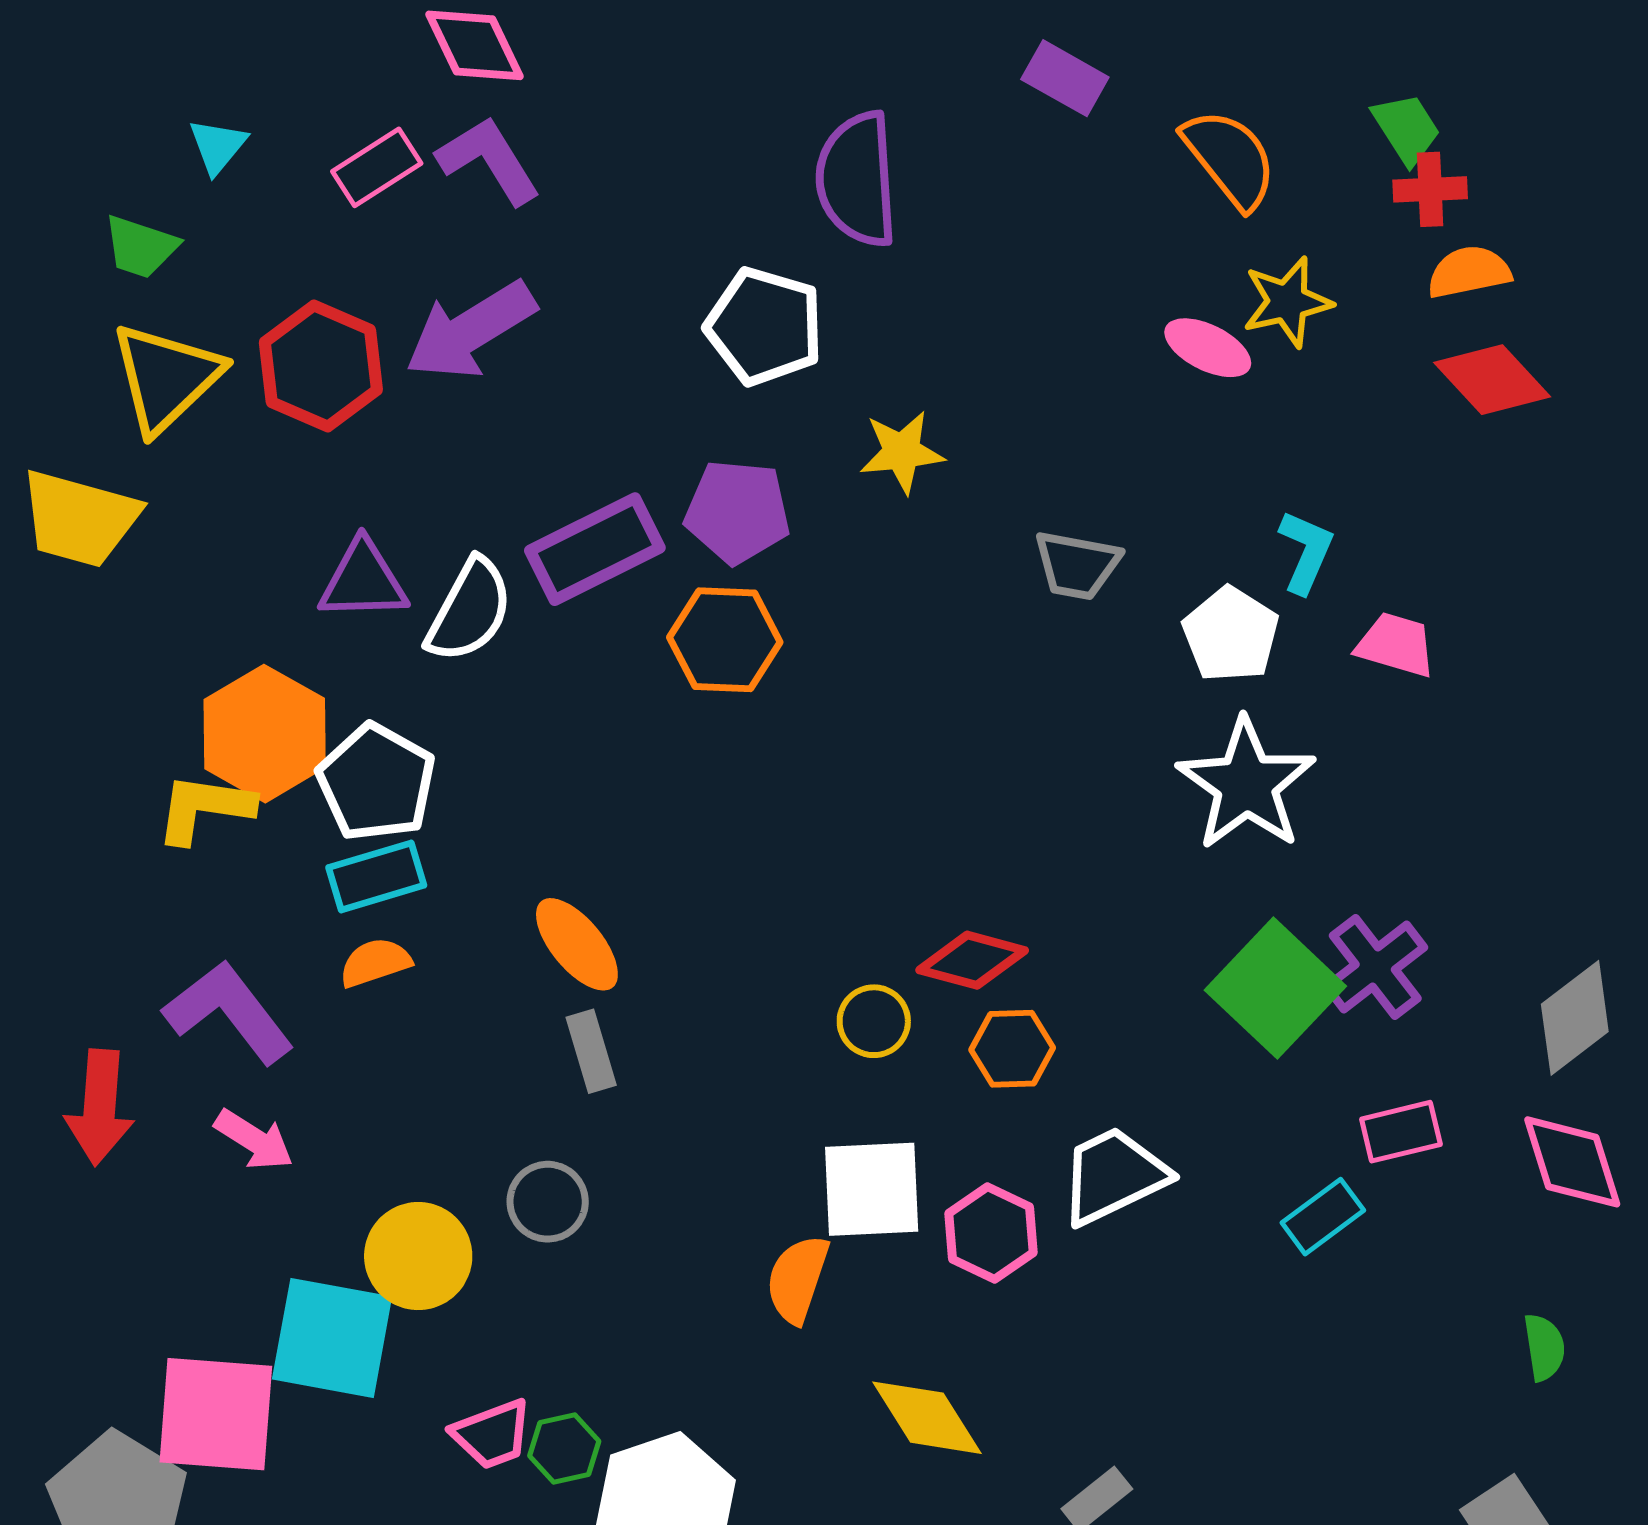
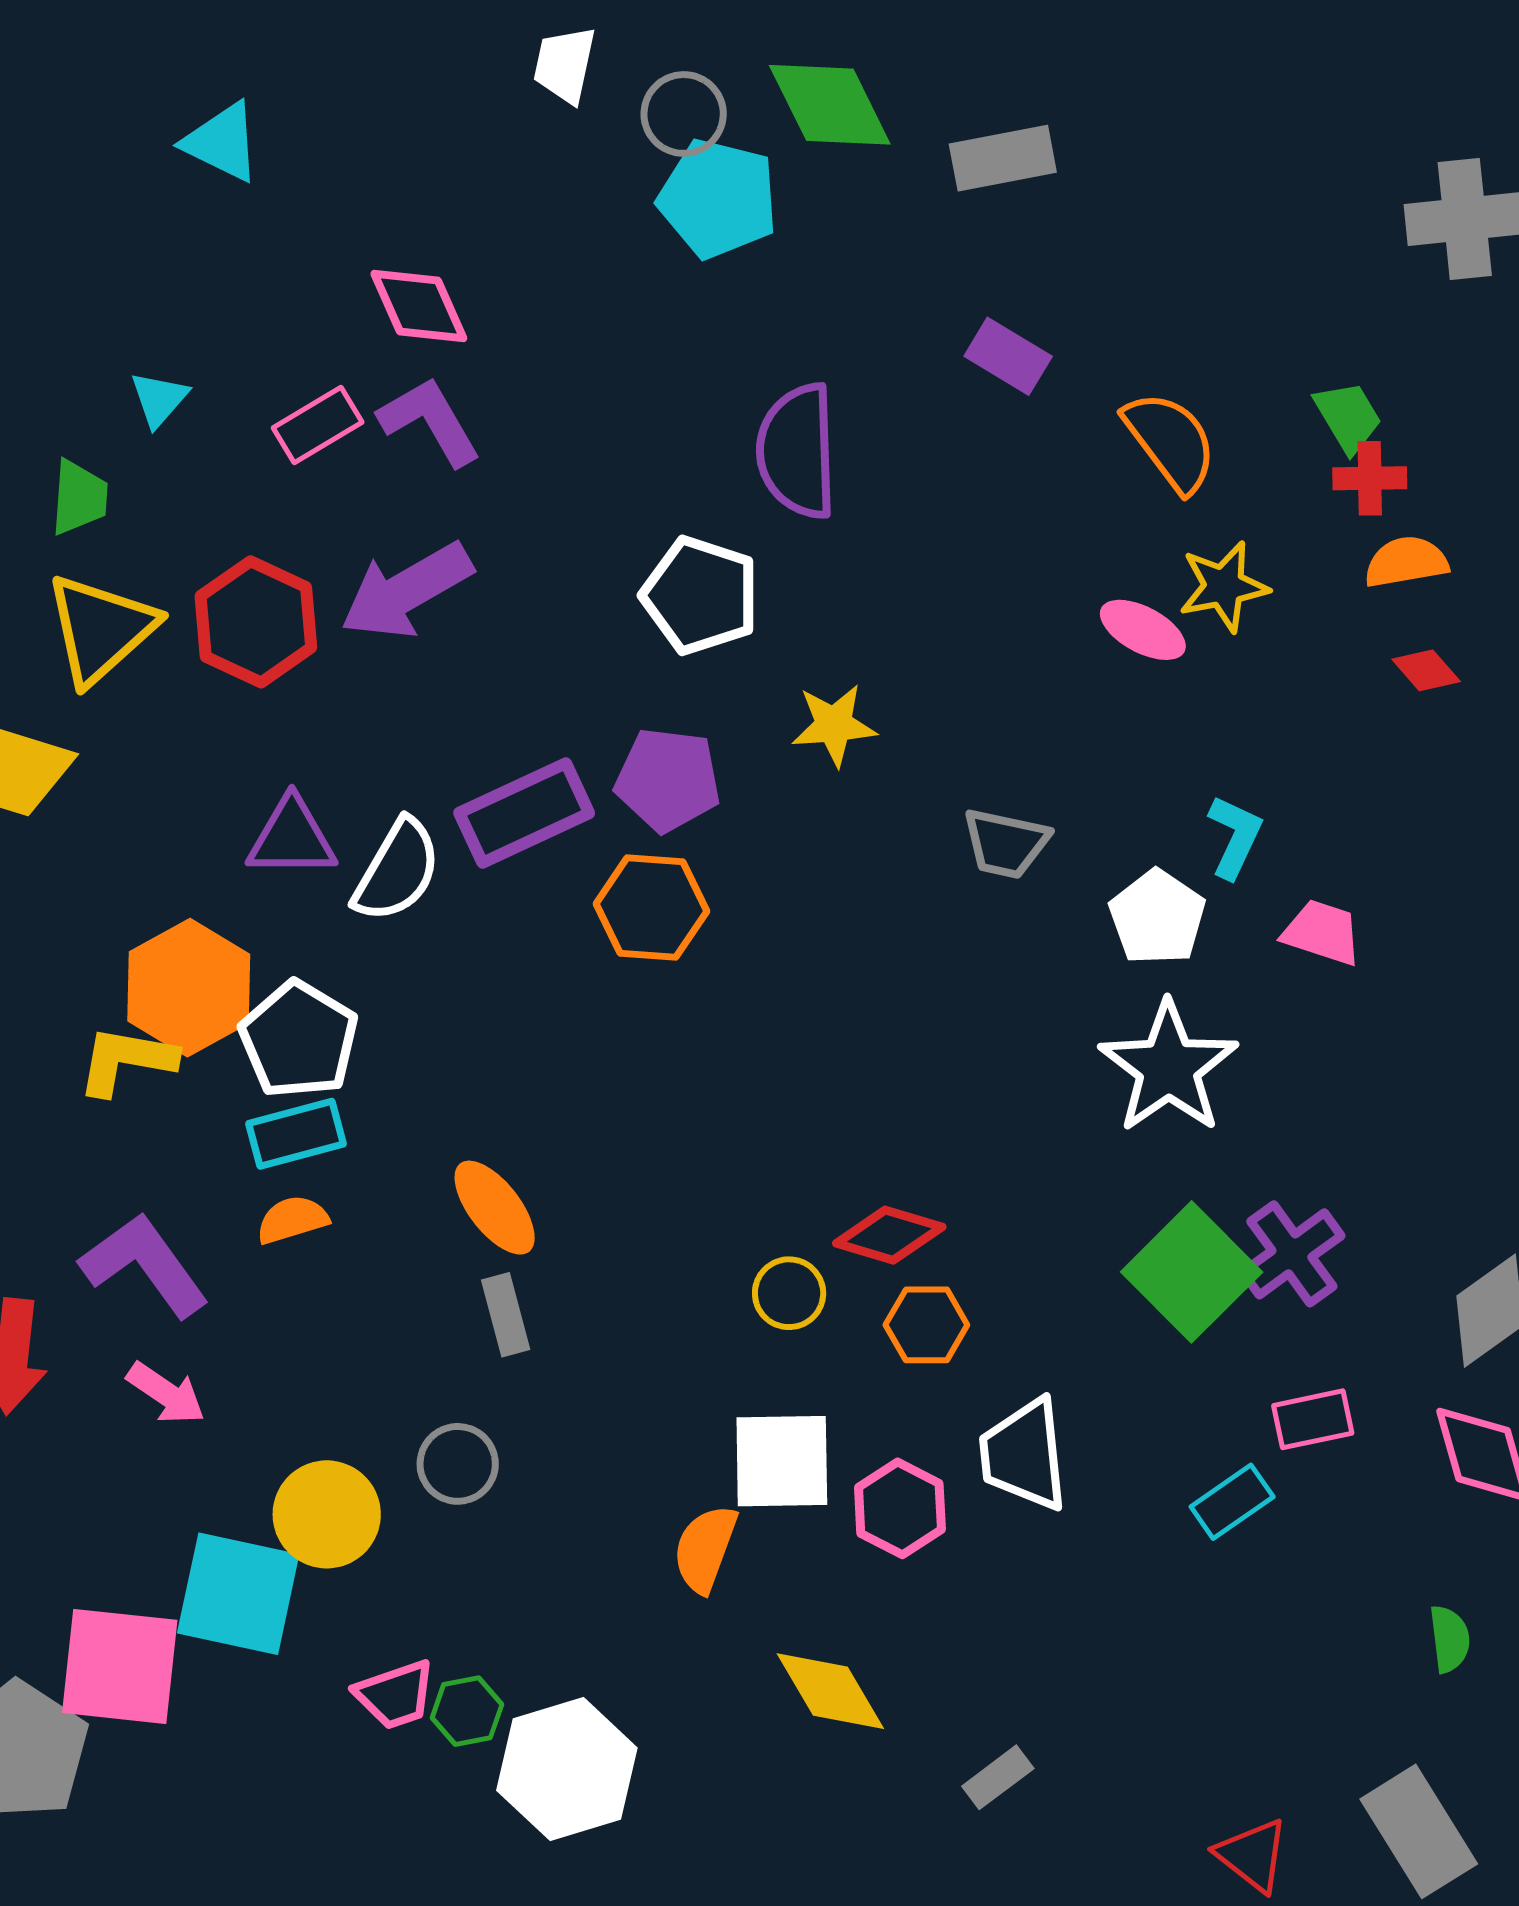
green trapezoid: (141, 247) -> (79, 497), turned -106
red diamond: (1492, 380) -> (1426, 670), size x0.6
white trapezoid: (1113, 1176) -> (1024, 1455), turned -72

